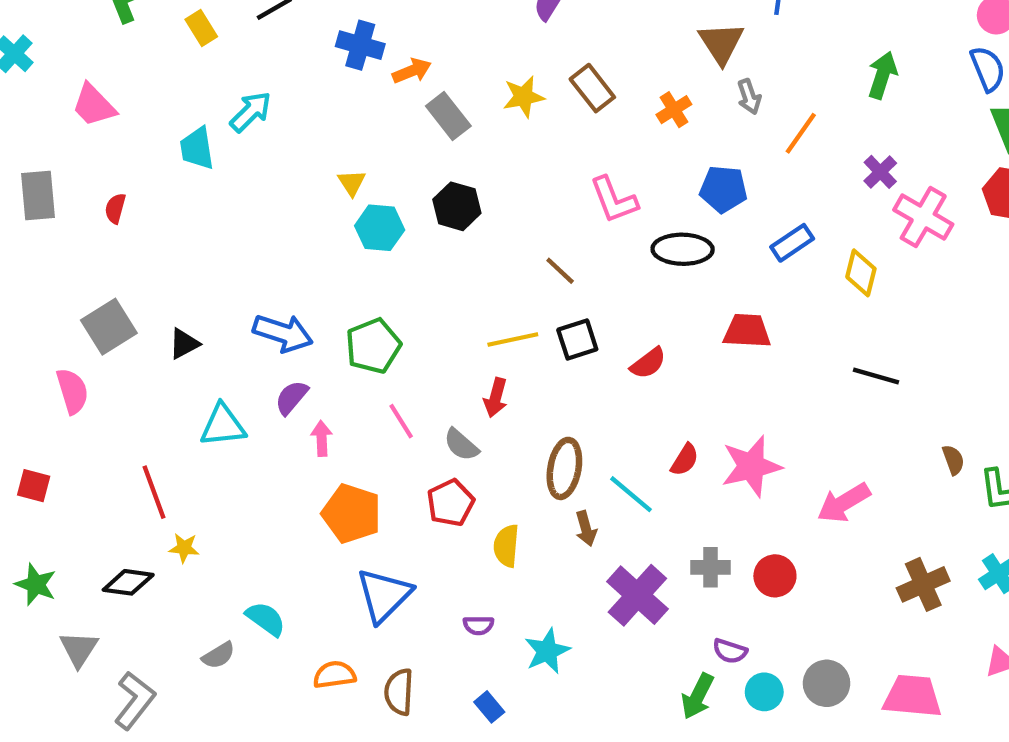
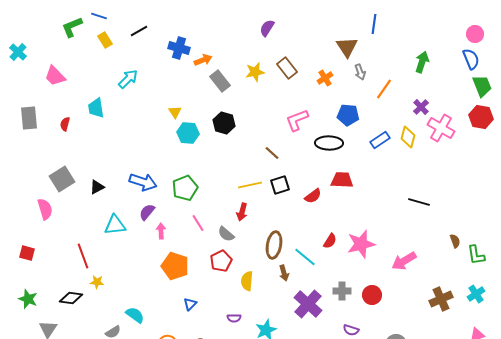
cyan trapezoid: (197, 148) -> (96, 108), moved
pink L-shape: (614, 200) -> (297, 120), turned 90
yellow diamond: (861, 273) -> (408, 137), moved
red trapezoid: (747, 331) -> (342, 180), moved
blue triangle: (384, 595) -> (190, 304), size x0.5

